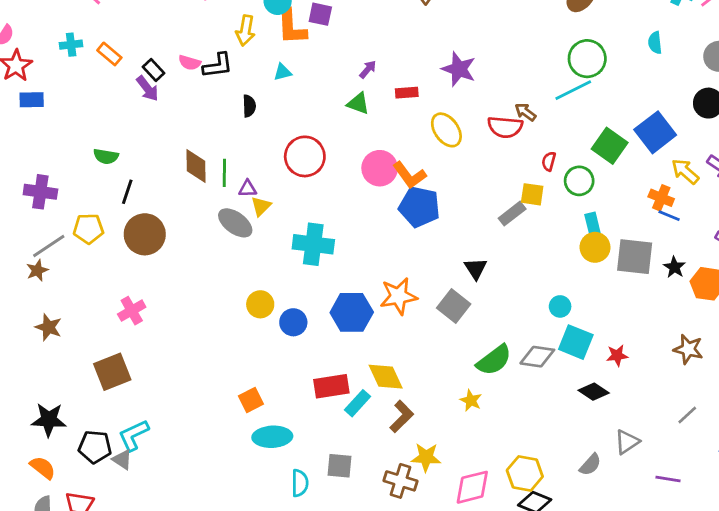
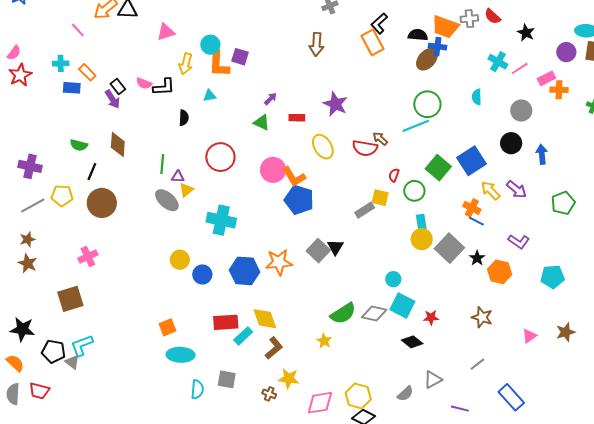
blue rectangle: (32, 100) -> (72, 88), moved
brown diamond: (196, 166) -> (118, 144), moved
gray square: (635, 257) -> (449, 248), turned 32
brown star: (37, 270) -> (27, 239), moved
gray square: (454, 306) -> (318, 251), moved
brown cross: (401, 481) -> (269, 394), size x0.6

